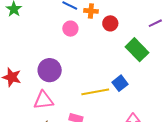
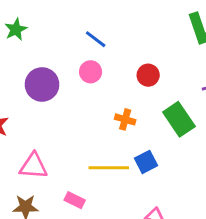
orange cross: (91, 11) -> (125, 119), moved
purple circle: (50, 70) -> (42, 84), moved

